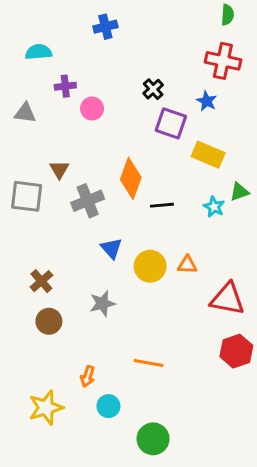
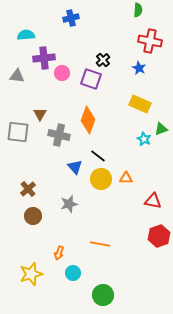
green semicircle: (227, 15) -> (138, 10), moved
purple cross: (65, 86) -> (44, 58), size x1.5
purple square: (171, 123) -> (91, 79), moved
gray cross: (88, 201) -> (59, 135), turned 35
black line: (162, 205) -> (98, 156), moved, turned 42
red triangle: (227, 299) -> (153, 201), size x0.7

